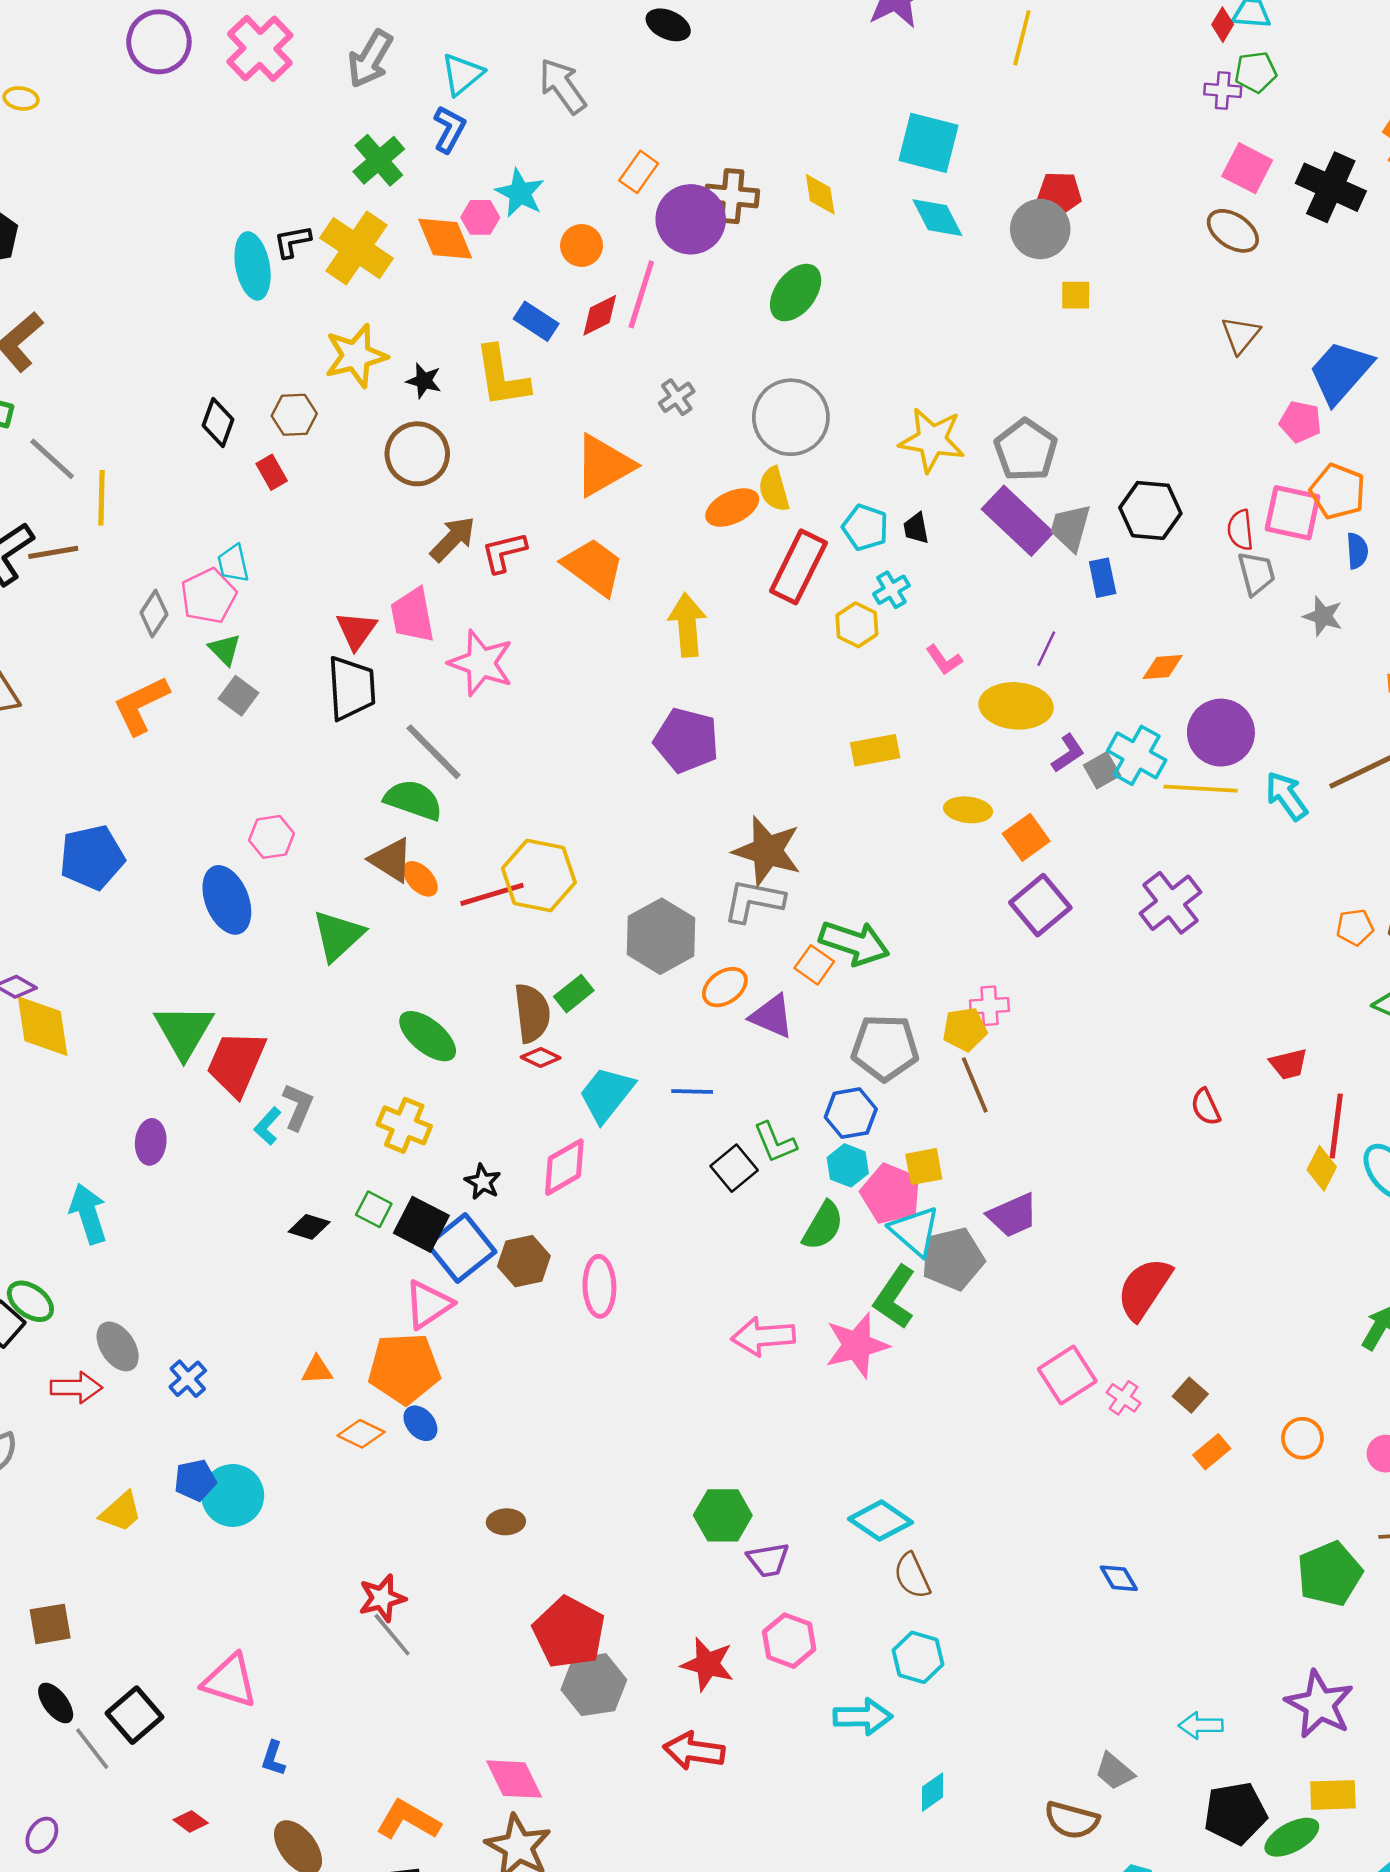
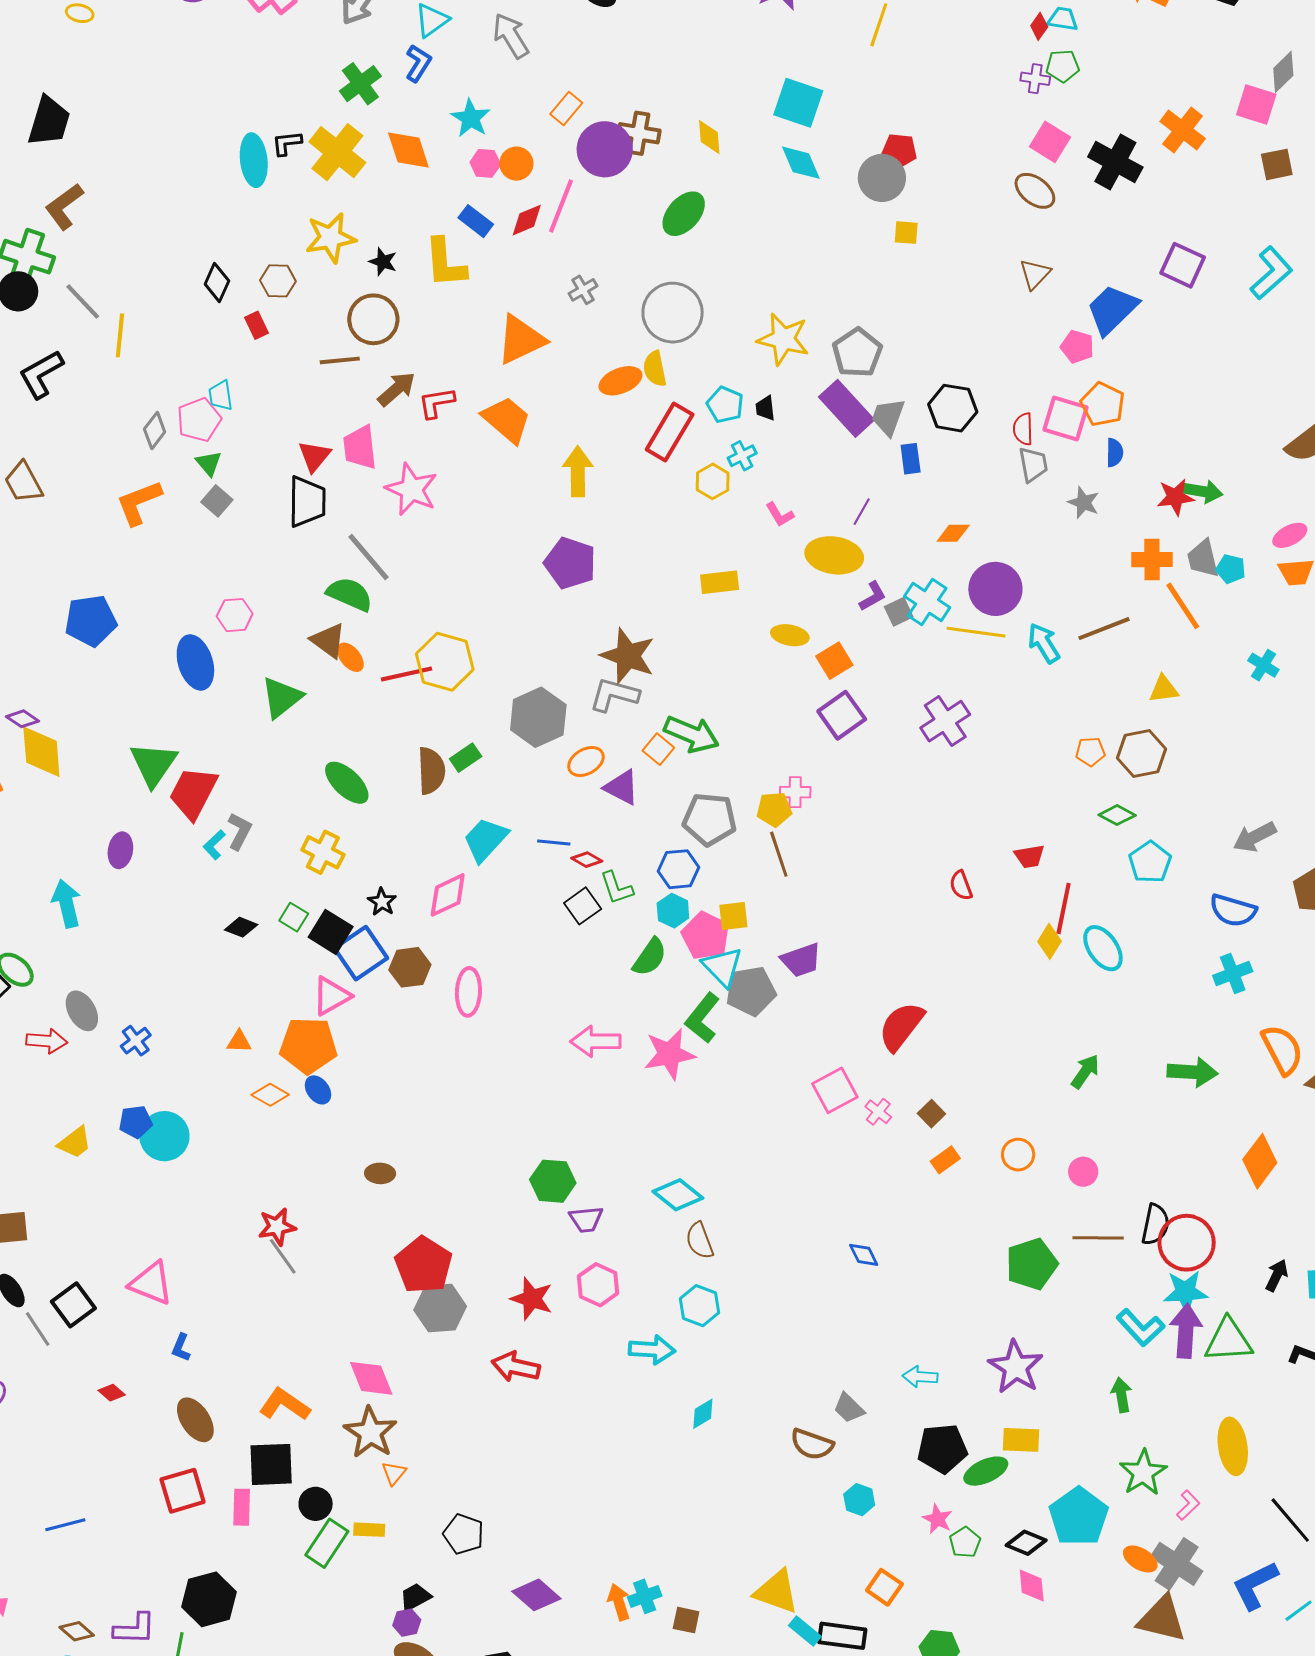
pink hexagon: (480, 217) -> (485, 163), moved
brown line: (53, 552) -> (340, 360), moved
red diamond: (541, 1058) -> (587, 860), moved

